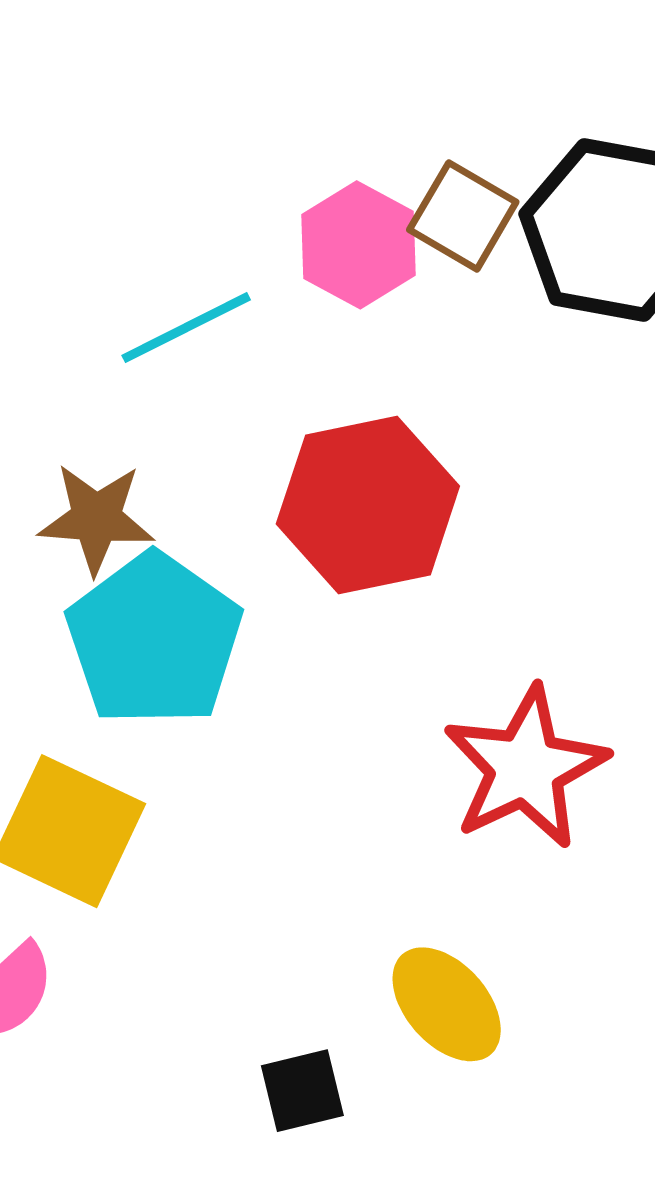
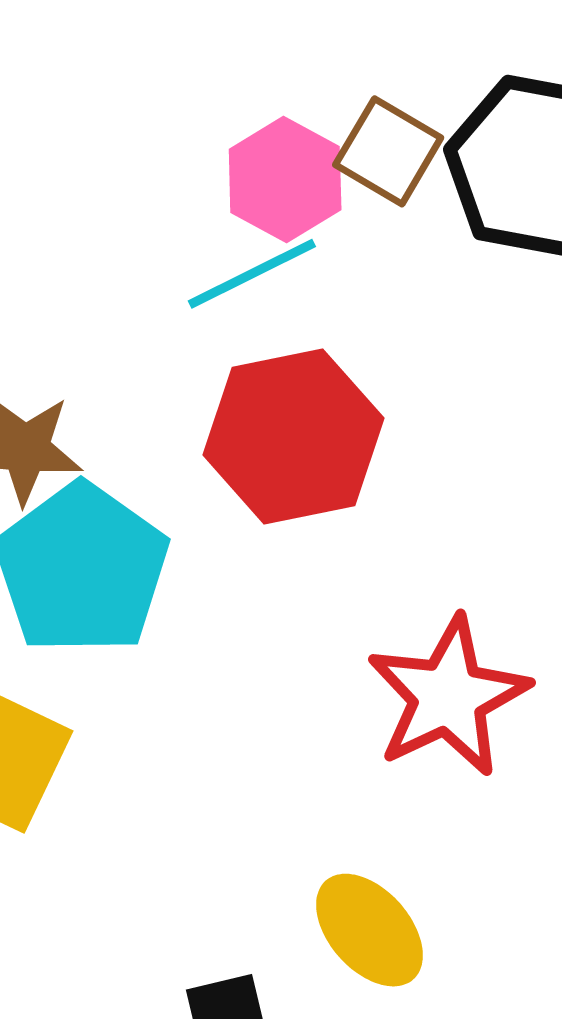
cyan line: (186, 328) -> (252, 274), moved

